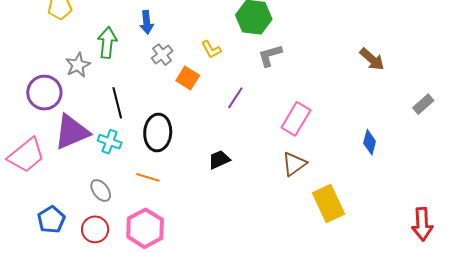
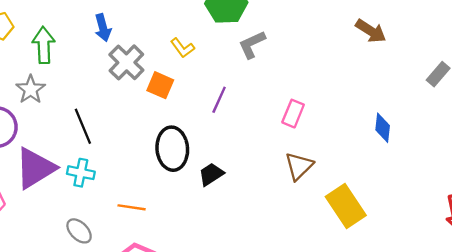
green arrow: (107, 43) -> (44, 45), moved
gray cross: (162, 55) -> (126, 62), size x1.4
pink rectangle: (296, 119) -> (293, 114), size x0.7
black ellipse: (158, 132) -> (172, 149), moved

